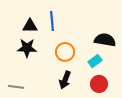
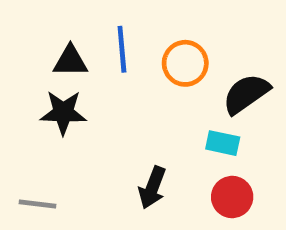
black semicircle: (105, 40) -> (246, 94), turned -45
orange circle: (65, 52) -> (185, 63), moved
cyan rectangle: (95, 61) -> (223, 143), turned 48

